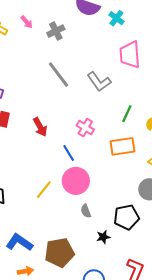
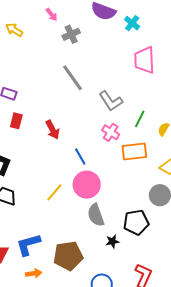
pink arrow: (27, 22) -> (52, 15), moved
gray L-shape: (99, 82) -> (111, 101), moved
pink cross: (85, 128) -> (111, 132), moved
gray semicircle: (86, 211) -> (96, 215), size x1.6
blue L-shape: (19, 242) -> (28, 244), turned -52

